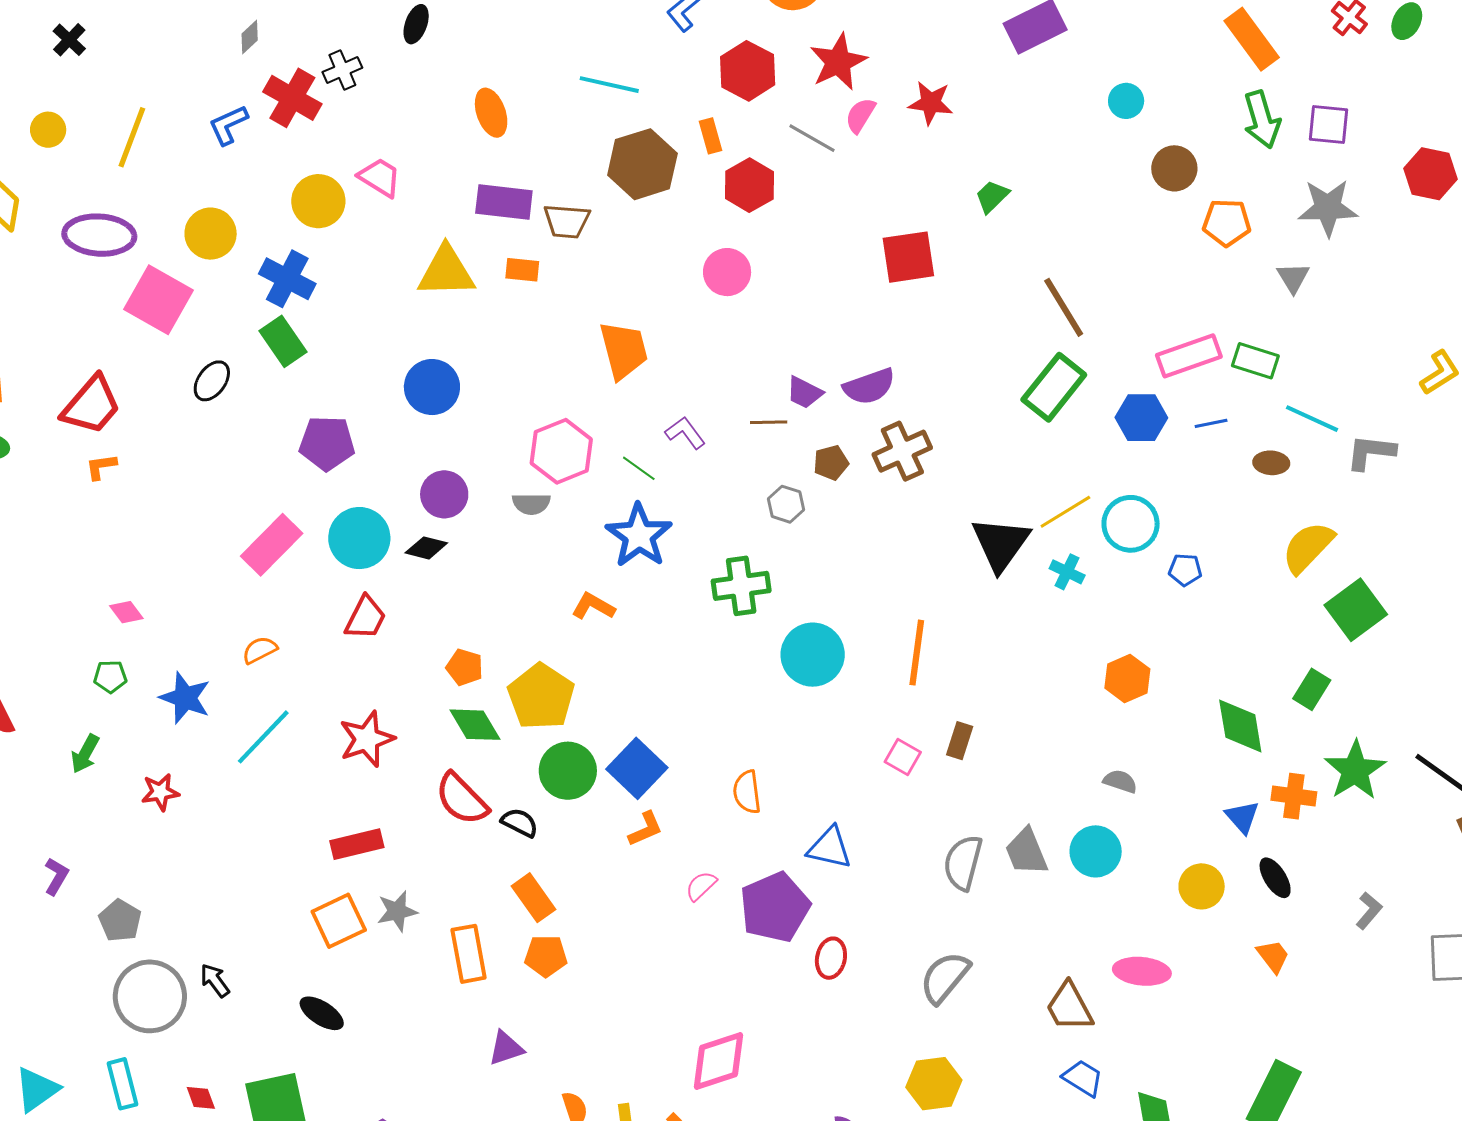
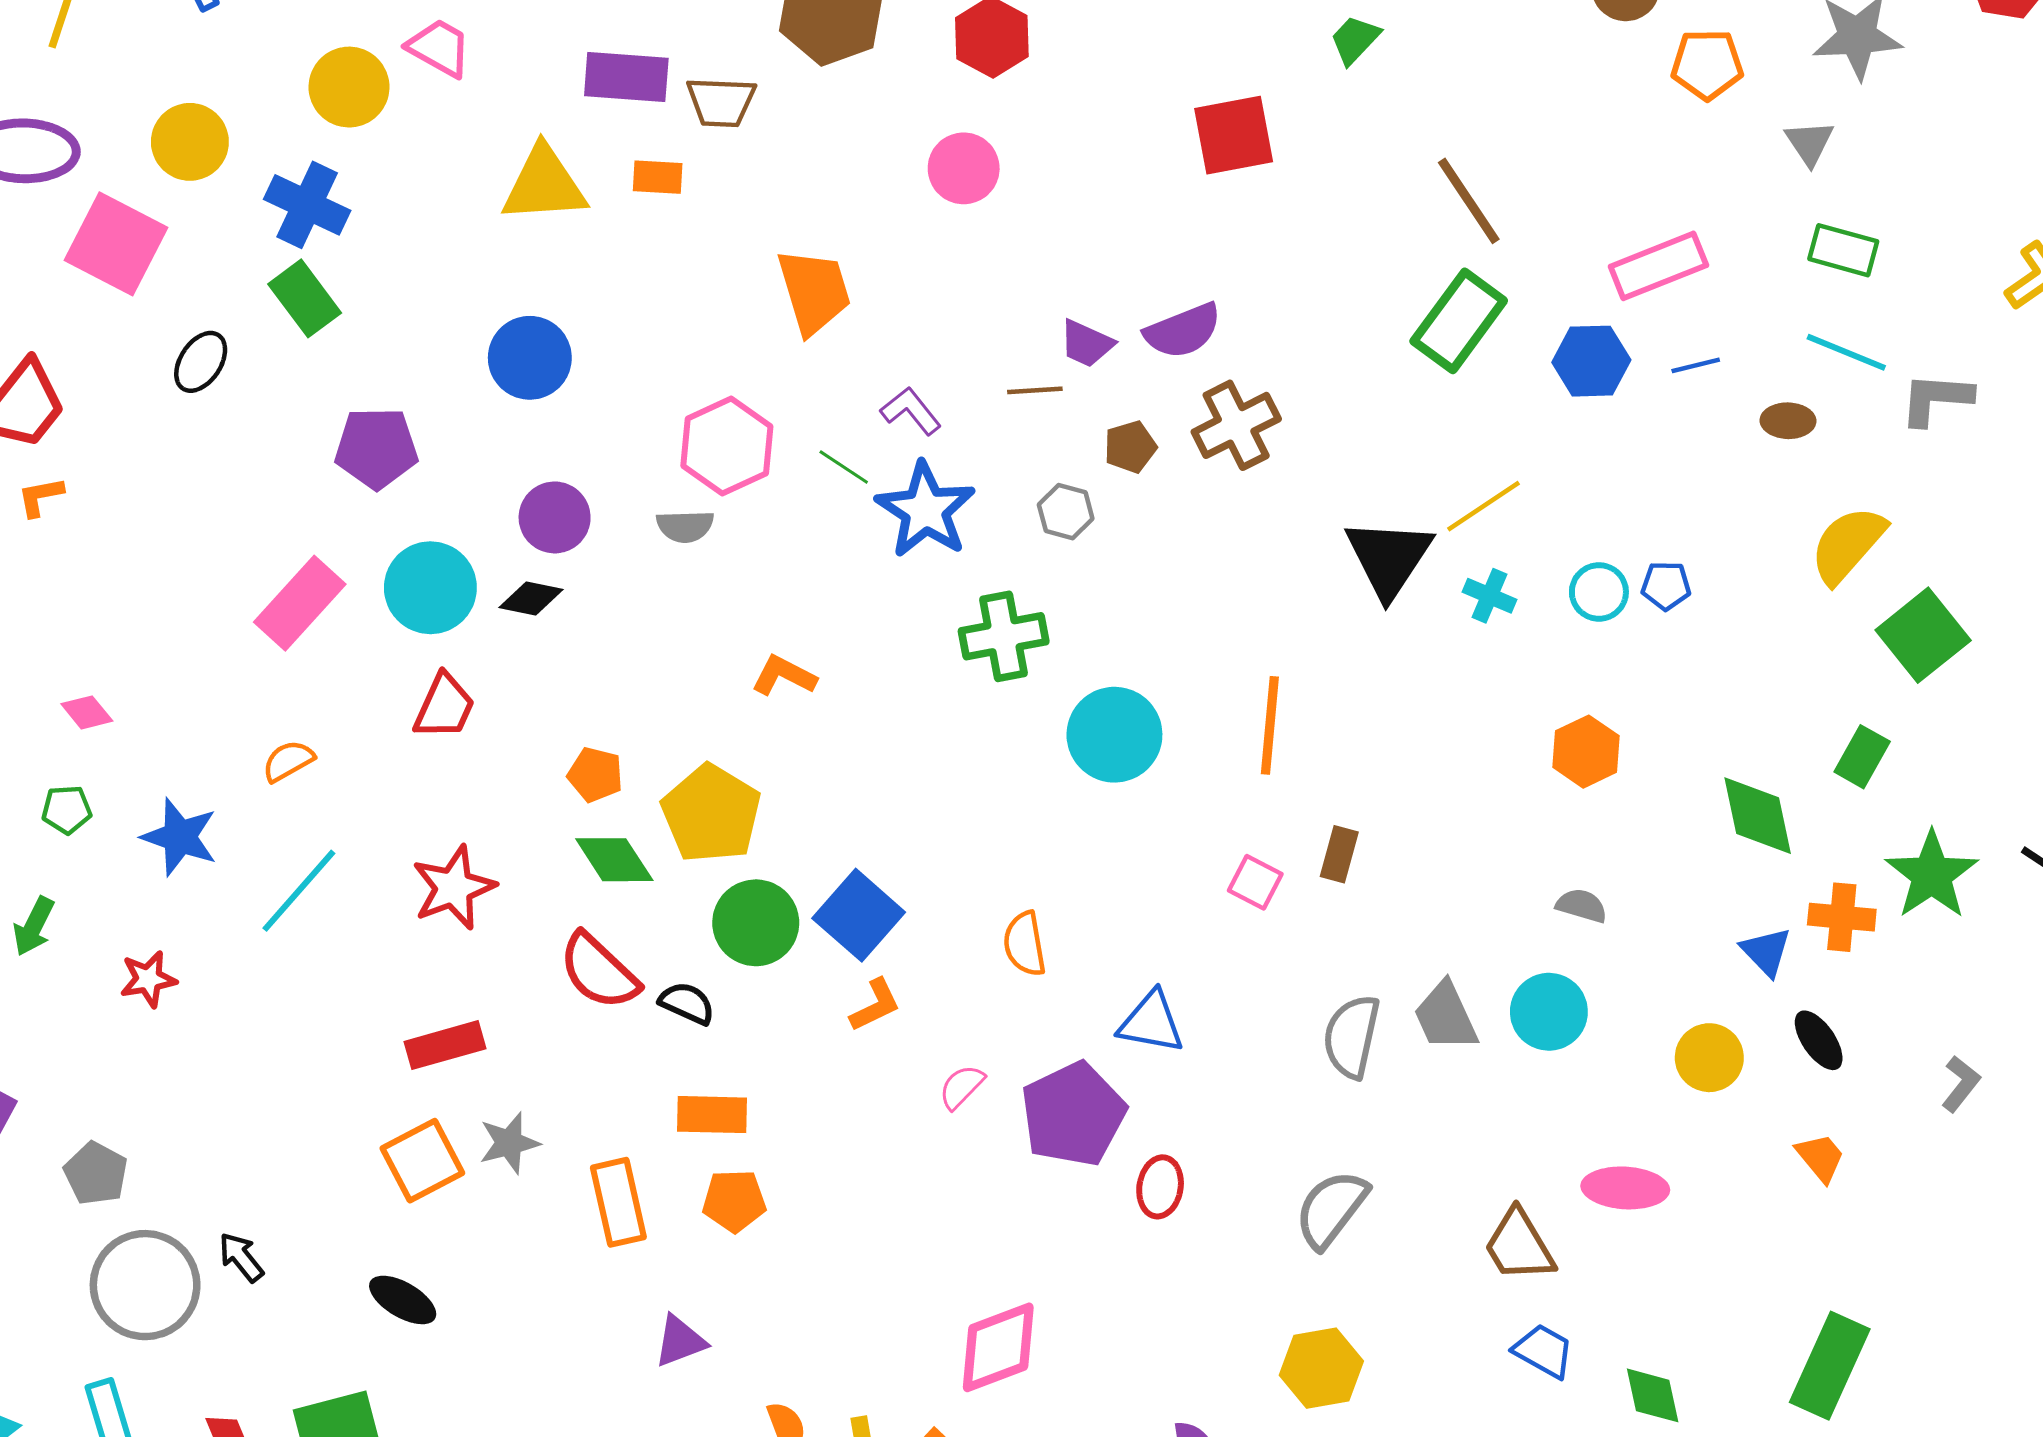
green rectangle: (1255, 361) -> (1843, 250), moved
cyan circle: (1131, 524) -> (1599, 592), moved, size x0.7
blue star: (639, 536) -> (925, 510), moved
orange rectangle: (533, 898) -> (712, 1115), turned -51

